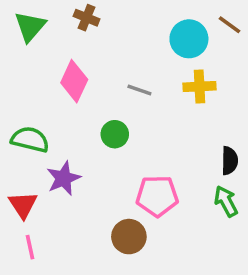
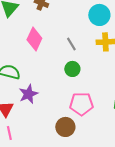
gray line: (139, 90) -> (71, 44), turned 40
green circle: (115, 134) -> (72, 69), moved

